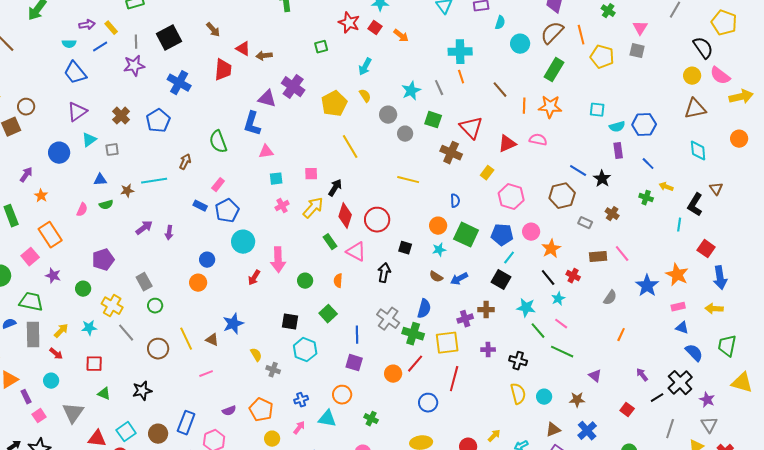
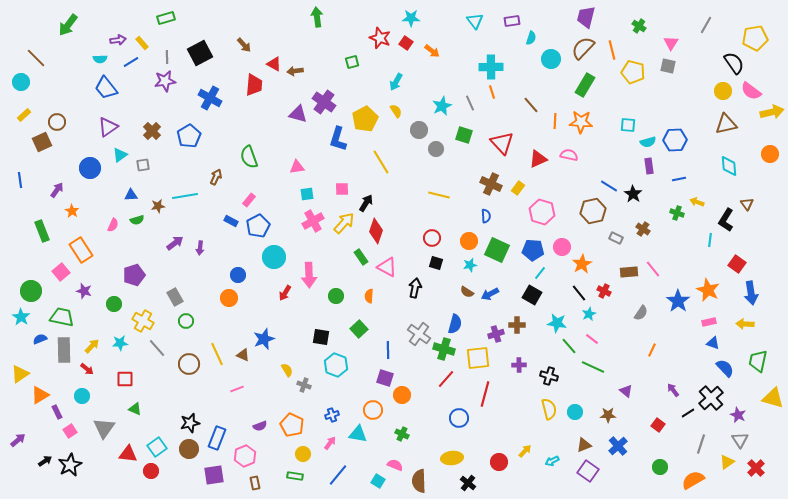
yellow pentagon: (724, 23) -> (755, 38), turned -30
blue L-shape: (252, 124) -> (338, 139), moved
brown cross: (451, 153) -> (491, 184), moved
blue line: (648, 164) -> (679, 179), turned -56
pink cross: (282, 206) -> (313, 221), size x1.5
red circle: (377, 220) -> (432, 238), moved, size x0.7
orange circle: (393, 374) -> (402, 395), moved
black star: (142, 391) -> (190, 423), moved

